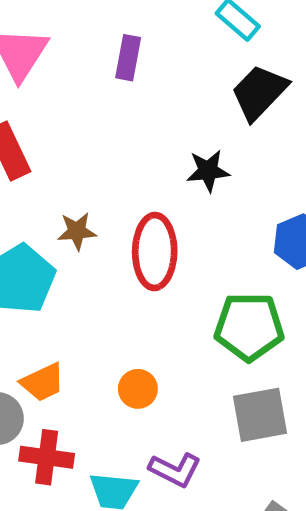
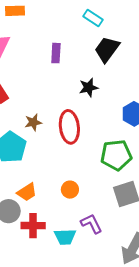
purple rectangle: (128, 58) -> (56, 53), moved
purple L-shape: (175, 470) -> (91, 224), turned -135

